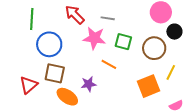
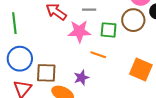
blue circle: (49, 44) -> (20, 59), moved
brown circle: (154, 48) -> (133, 20), moved
orange square: (149, 86) -> (141, 69), turned -35

